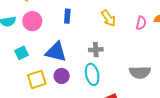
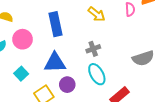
blue rectangle: (67, 16) -> (56, 24), size x1.6

